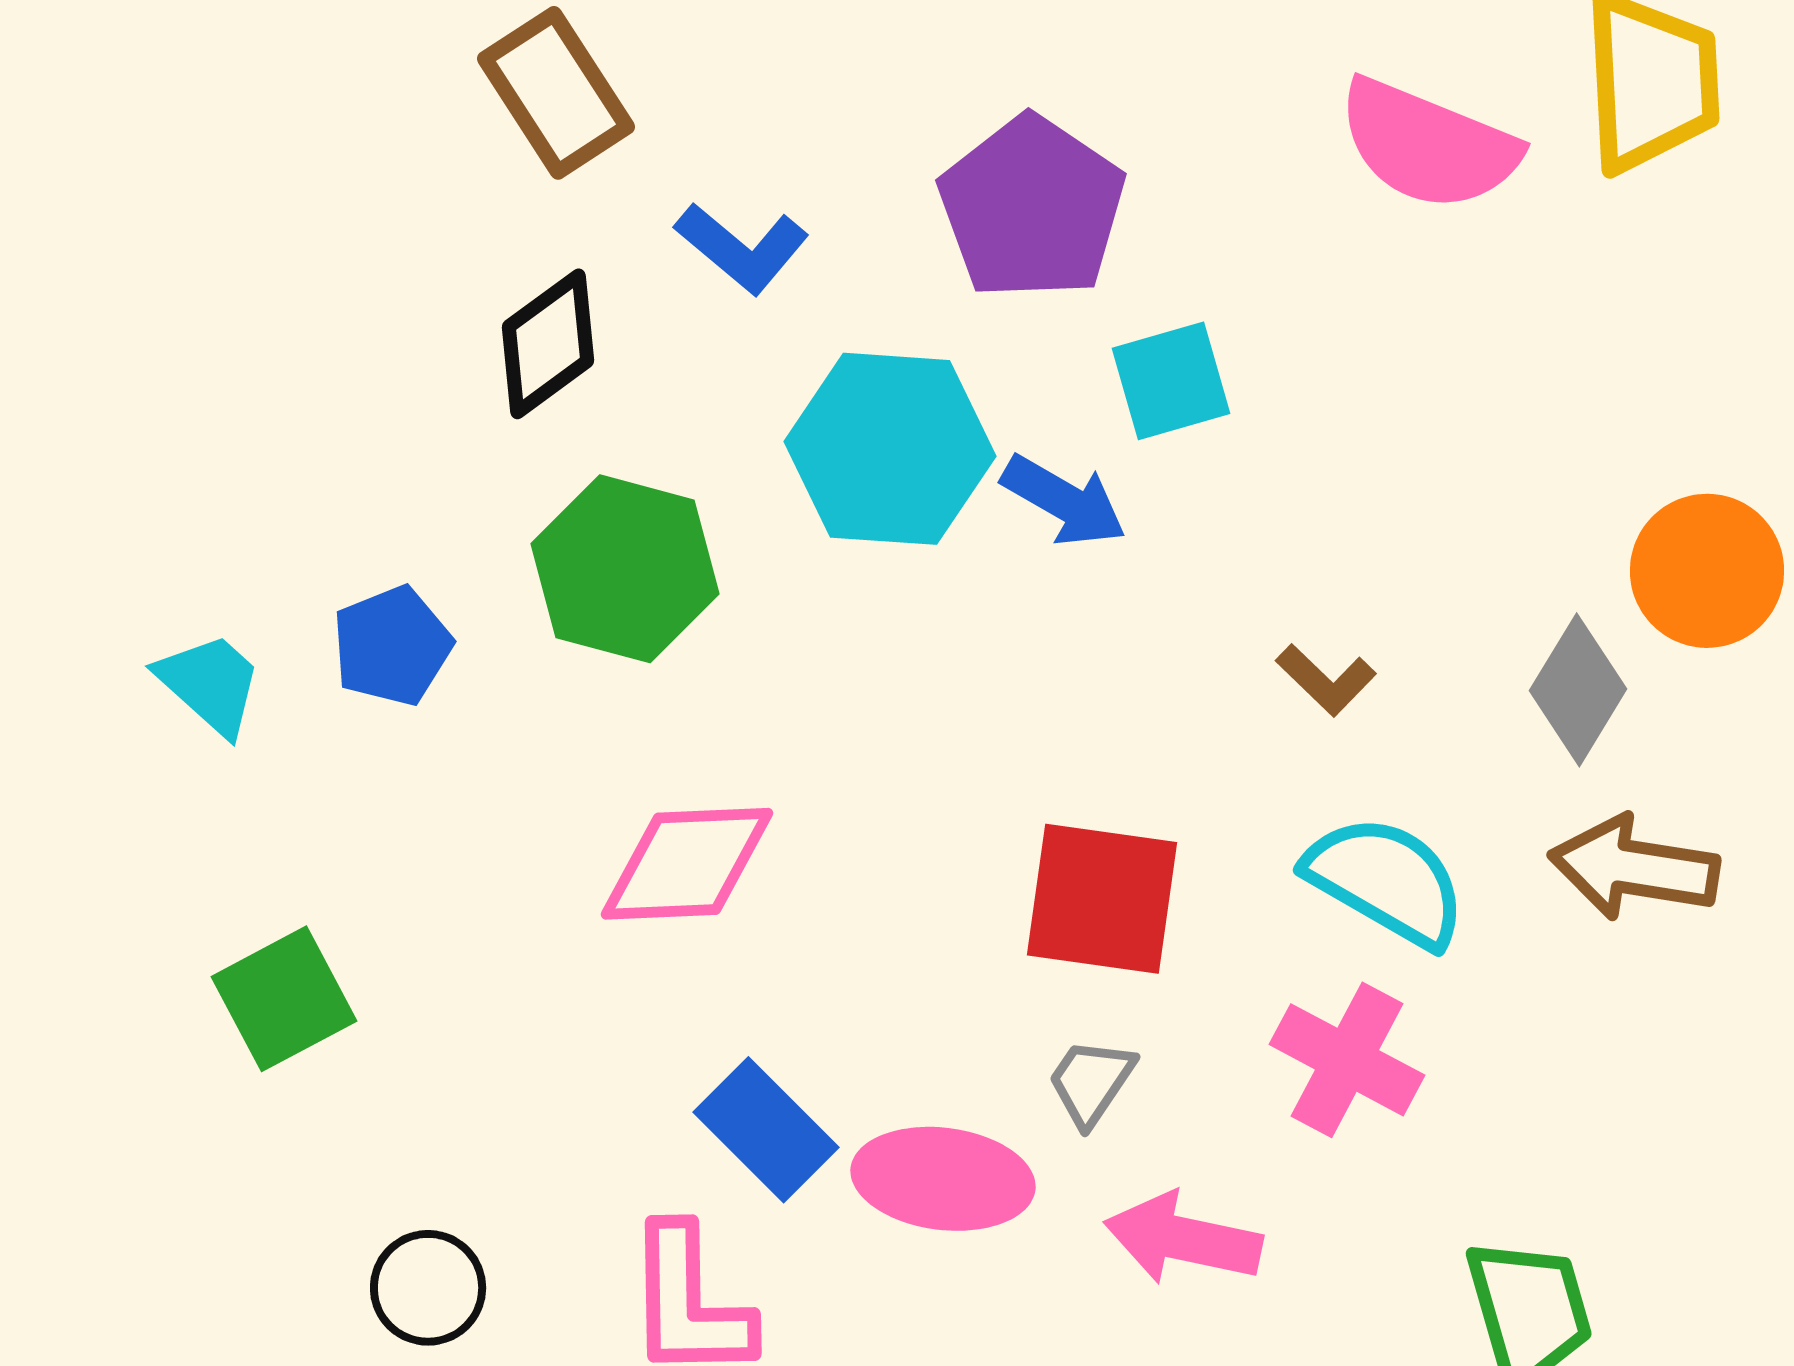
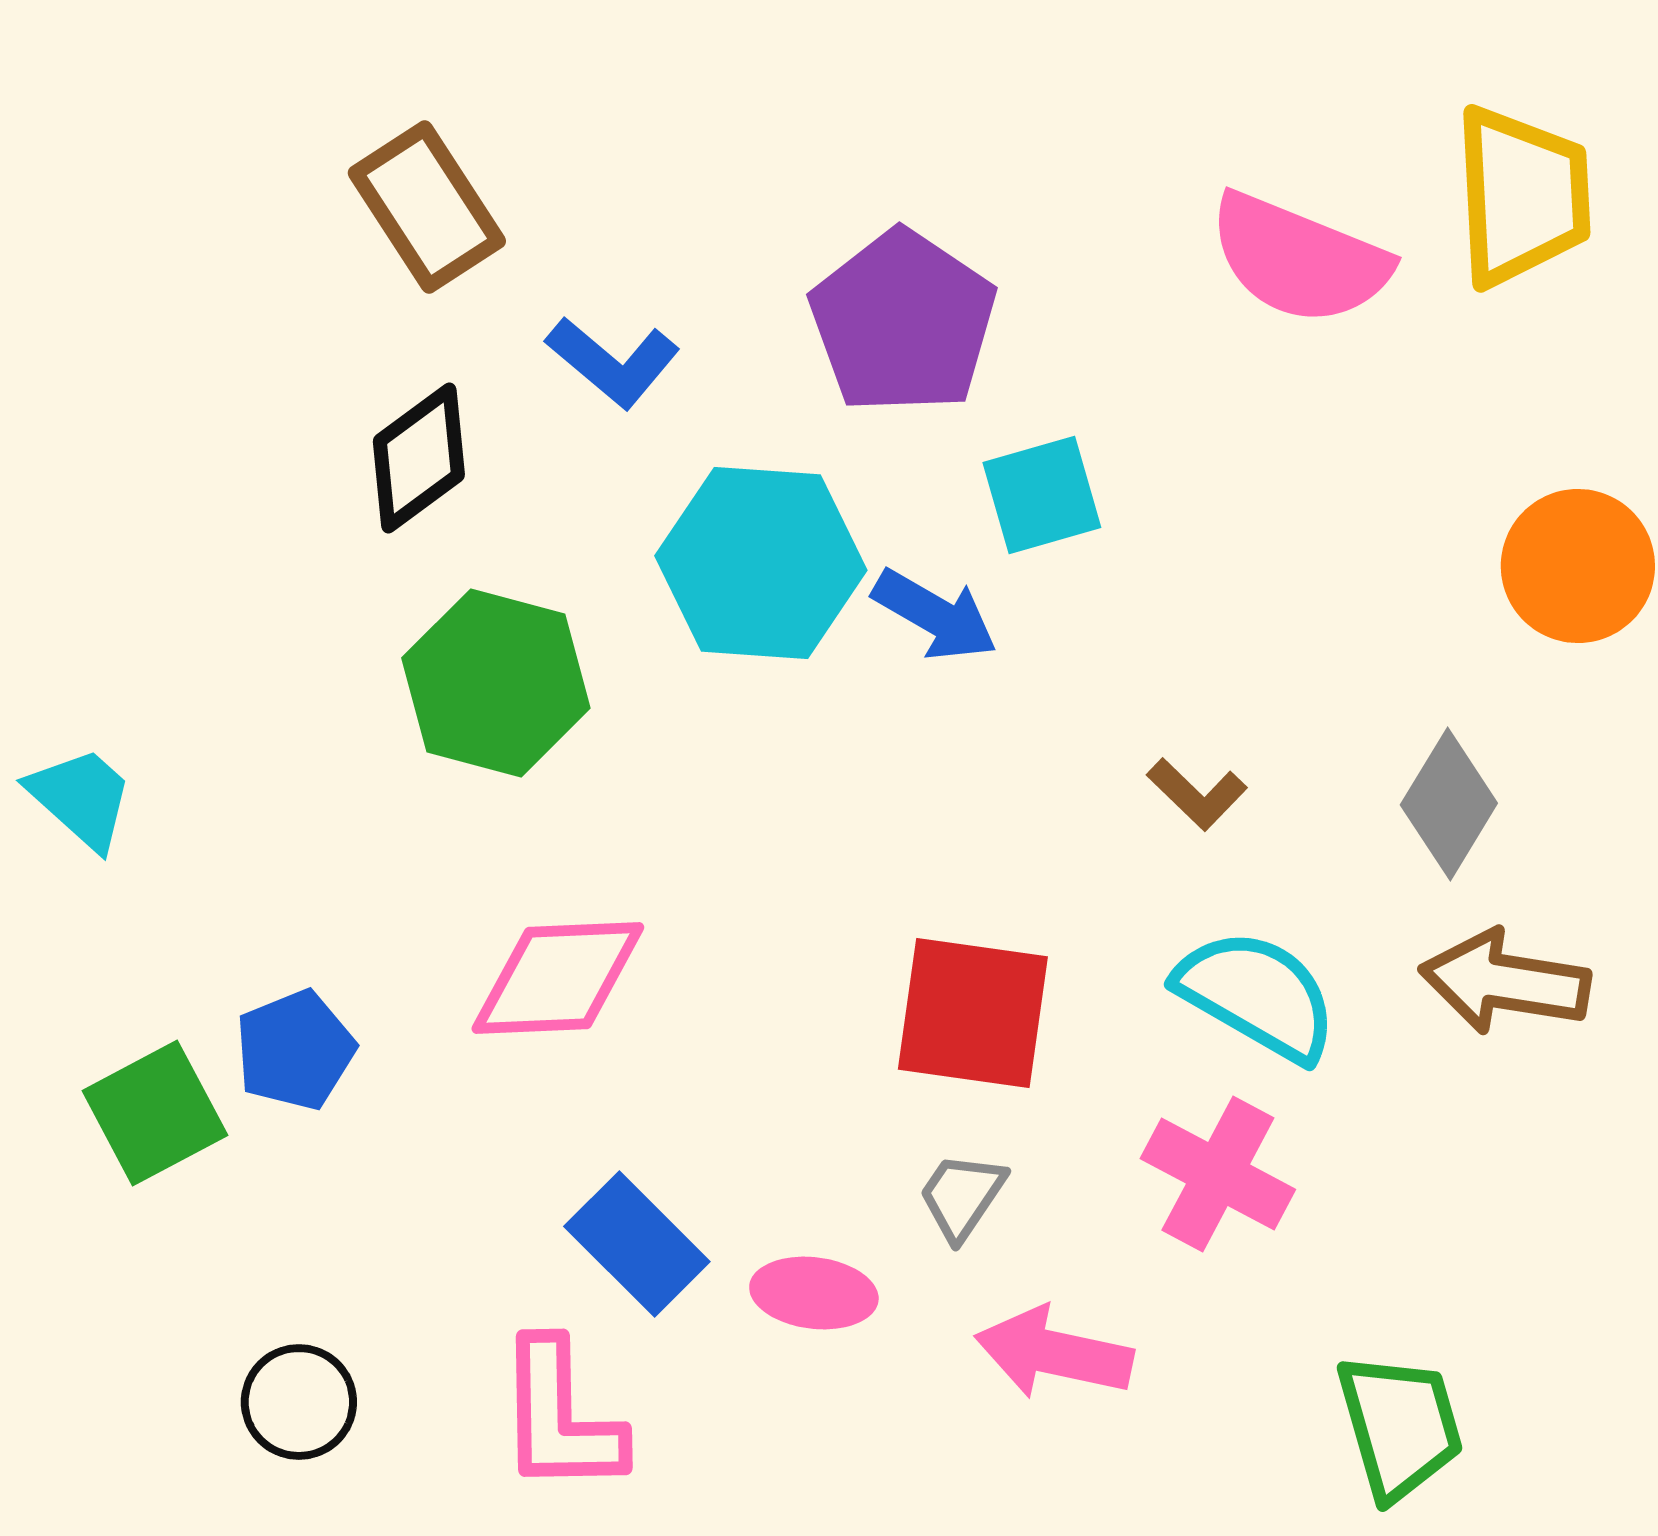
orange circle: (1707, 571) -> (1578, 566), moved
blue pentagon: (392, 646) -> (295, 1050), moved
pink ellipse: (943, 1179) -> (814, 1293), size x0.7

